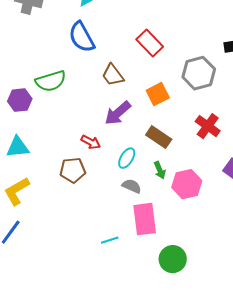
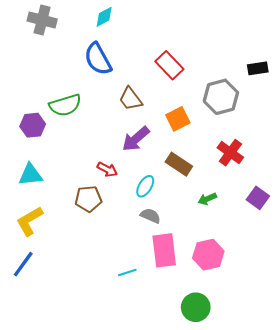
green arrow: (160, 170) -> (207, 199), moved, turned 90
pink hexagon: (187, 184) -> (208, 255), moved
green circle: (173, 259) -> (196, 307), moved

